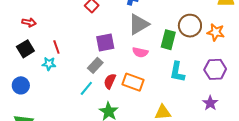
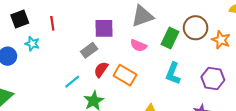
cyan star: (49, 64) -> (32, 44), moved
cyan line: (86, 88) -> (72, 82), moved

